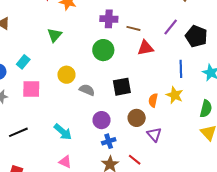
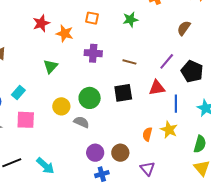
purple cross: (109, 19) -> (93, 53), moved
red triangle: (145, 48) -> (157, 88), moved
green circle: (103, 50) -> (90, 98), moved
black square: (122, 87) -> (123, 93), moved
brown circle: (137, 118) -> (120, 153), moved
cyan arrow: (63, 132) -> (45, 166), moved

